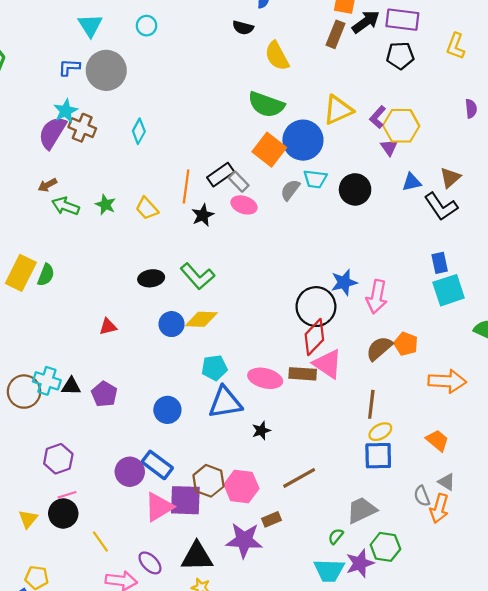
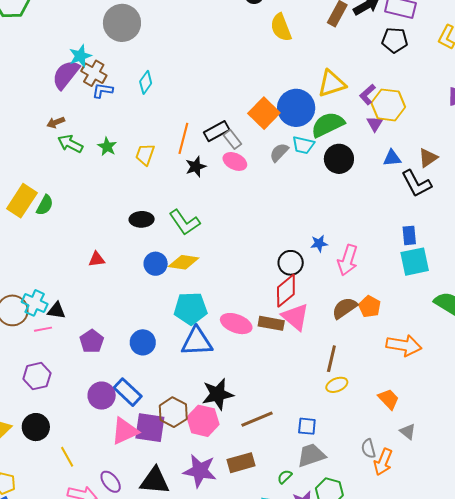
blue L-shape: (69, 67) -> (102, 90), moved
green semicircle: (266, 104) -> (328, 125), moved, turned 128
yellow trapezoid: (147, 208) -> (145, 154), turned 55
blue star: (344, 282) -> (319, 243), size x0.7
black circle: (316, 307) -> (291, 263), size x0.7
cyan pentagon: (214, 368) -> (191, 309), size x1.4
purple pentagon: (104, 394) -> (92, 341), moved
black star: (261, 431) -> (218, 394), moved, size x1.8
blue square: (378, 456) -> (307, 426), moved, size x0.7
gray triangle: (447, 482) -> (408, 431), moved
pink line: (67, 495) -> (43, 329), moved
brown rectangle: (271, 519) -> (241, 463), moved, size x1.5

